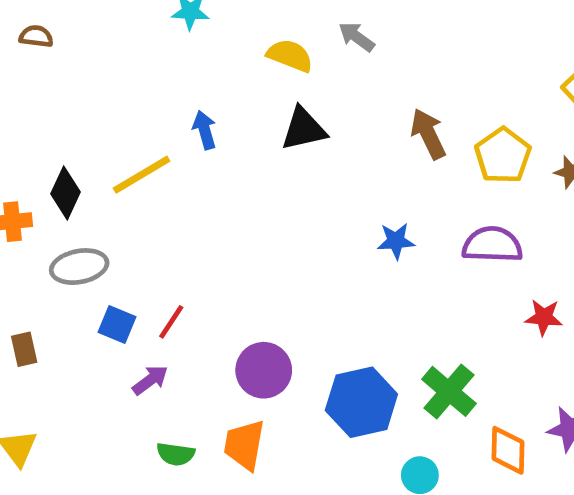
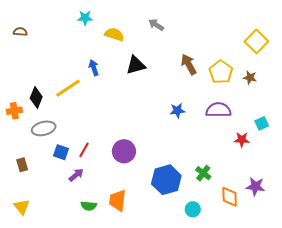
yellow semicircle: (290, 55) -> (114, 34), moved
purple circle: (264, 370) -> (124, 151), moved
green cross: (449, 391) -> (203, 173), size x0.7

